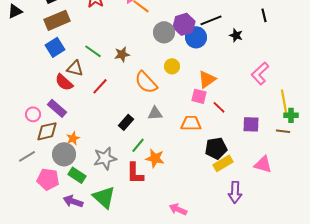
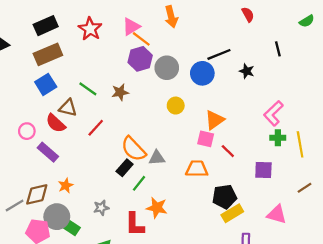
purple hexagon: (184, 24) -> (140, 59), moved
orange semicircle: (146, 82) -> (133, 149), moved
pink circle: (33, 114) -> (27, 131), moved
green cross: (291, 115) -> (278, 138), moved
brown diamond: (47, 131) -> (37, 194), moved
brown line: (283, 131) -> (305, 188), moved, turned -40
green line: (138, 145) -> (139, 183), moved
gray circle: (64, 154) -> (57, 217), moved
gray star: (105, 158) -> (101, 208), size x0.6

